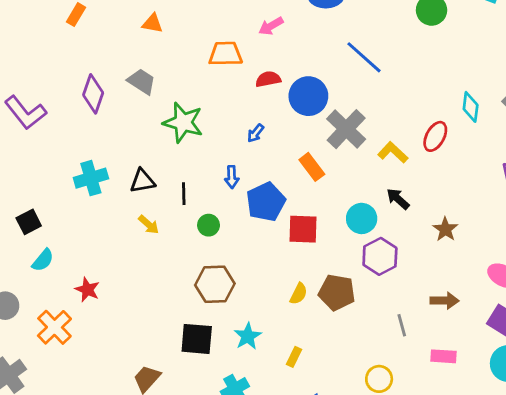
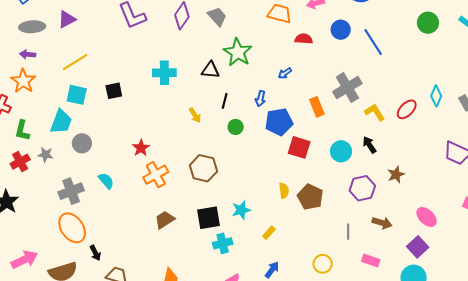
blue circle: (308, 96) -> (341, 30), moved, size x0.7
black triangle: (142, 181) -> (210, 70), moved
purple hexagon: (380, 256) -> (362, 188), moved
cyan semicircle: (43, 260) -> (106, 181), moved, turned -96
brown hexagon: (215, 284) -> (203, 168), moved
yellow semicircle: (299, 294) -> (284, 191), turned -49
orange cross: (54, 327) -> (156, 175), moved
black square: (197, 339) -> (209, 218), moved, turned -30

